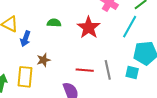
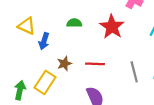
red line: (85, 70) -> (95, 64), moved
yellow rectangle: (25, 77) -> (45, 82), turned 30

